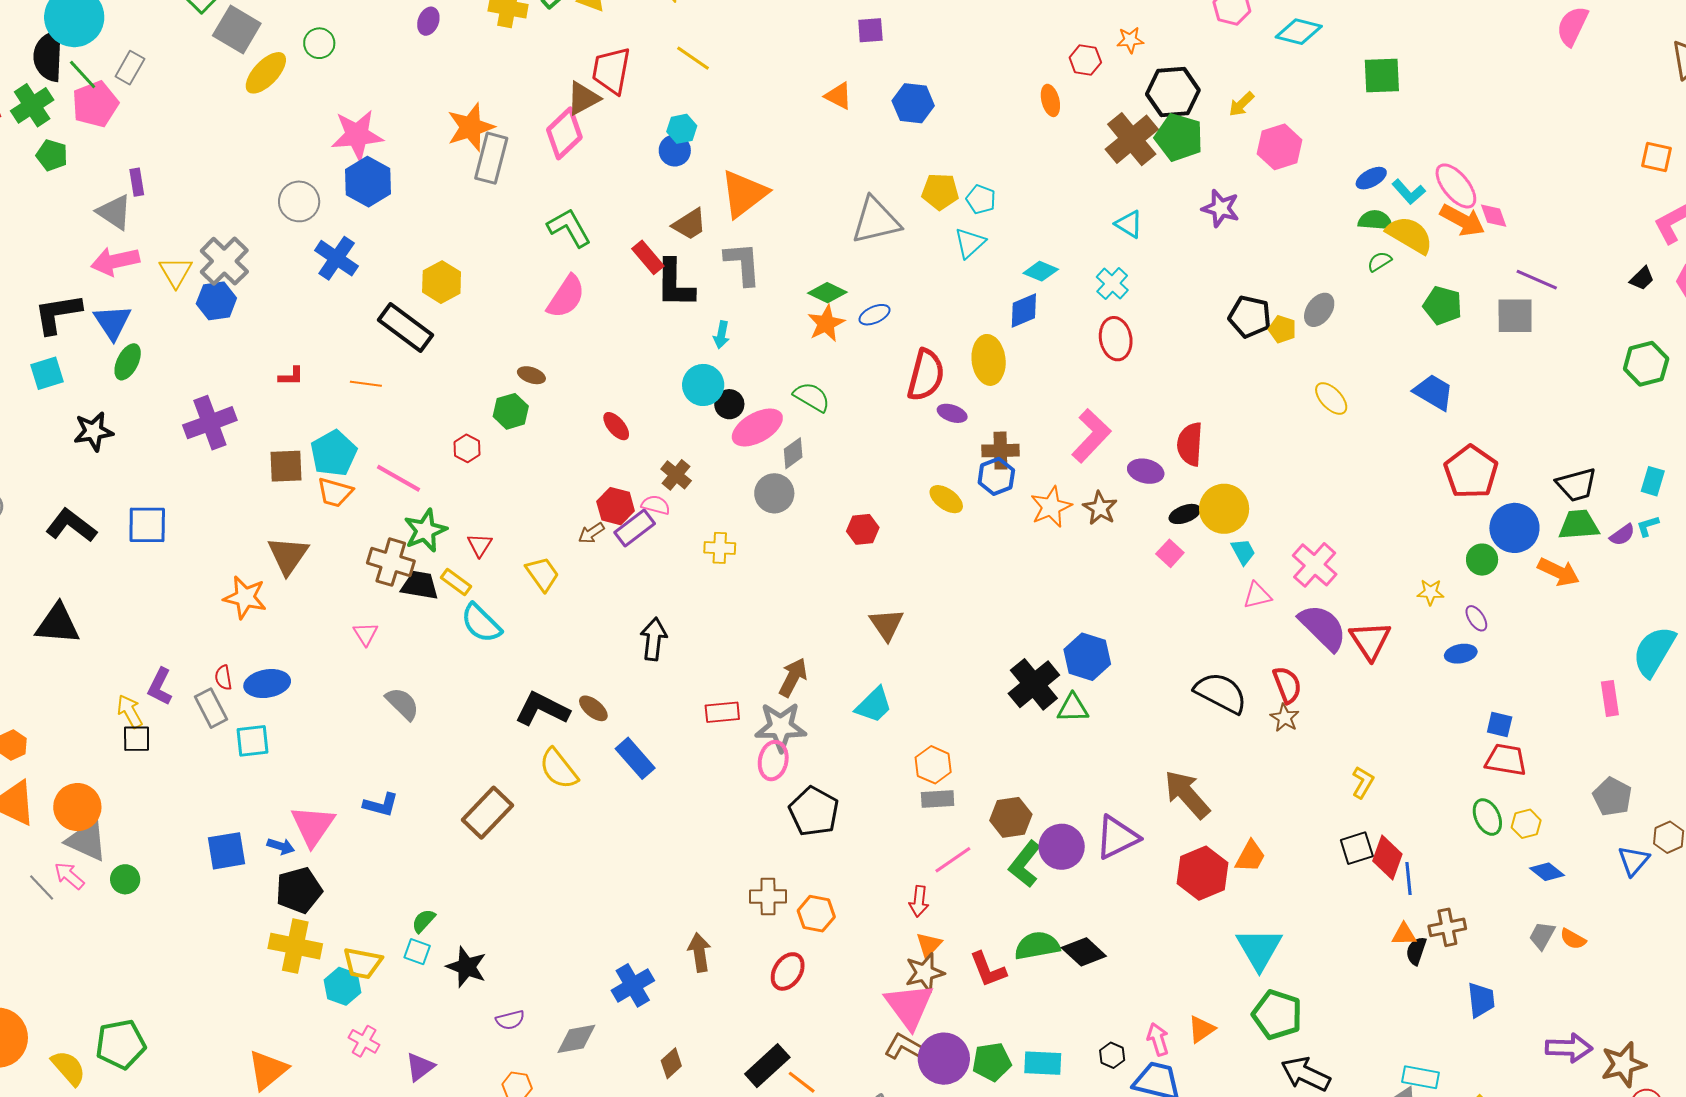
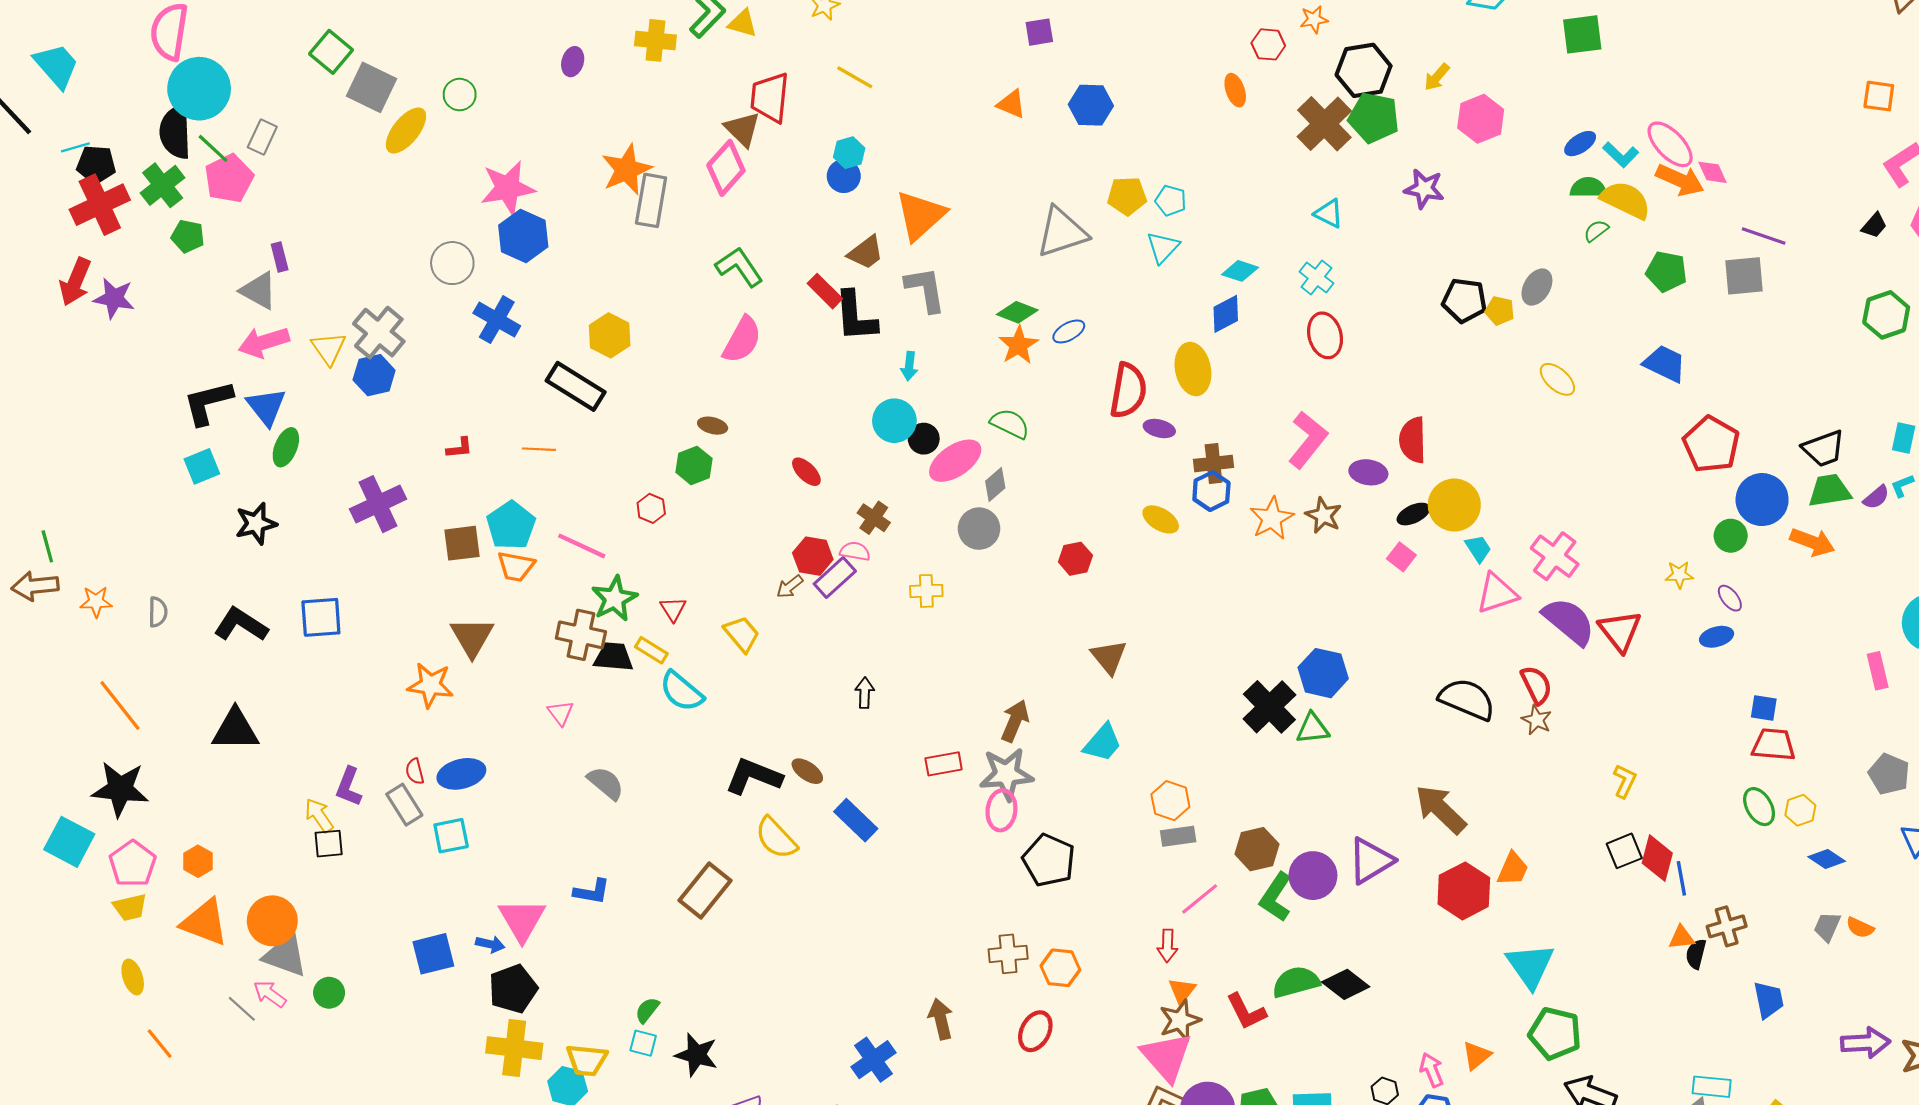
brown triangle: (583, 98) -> (742, 129), turned -42
pink triangle: (1257, 595) -> (1497, 593), size x1.4
black arrow: (654, 639) -> (865, 693), size x0.7

